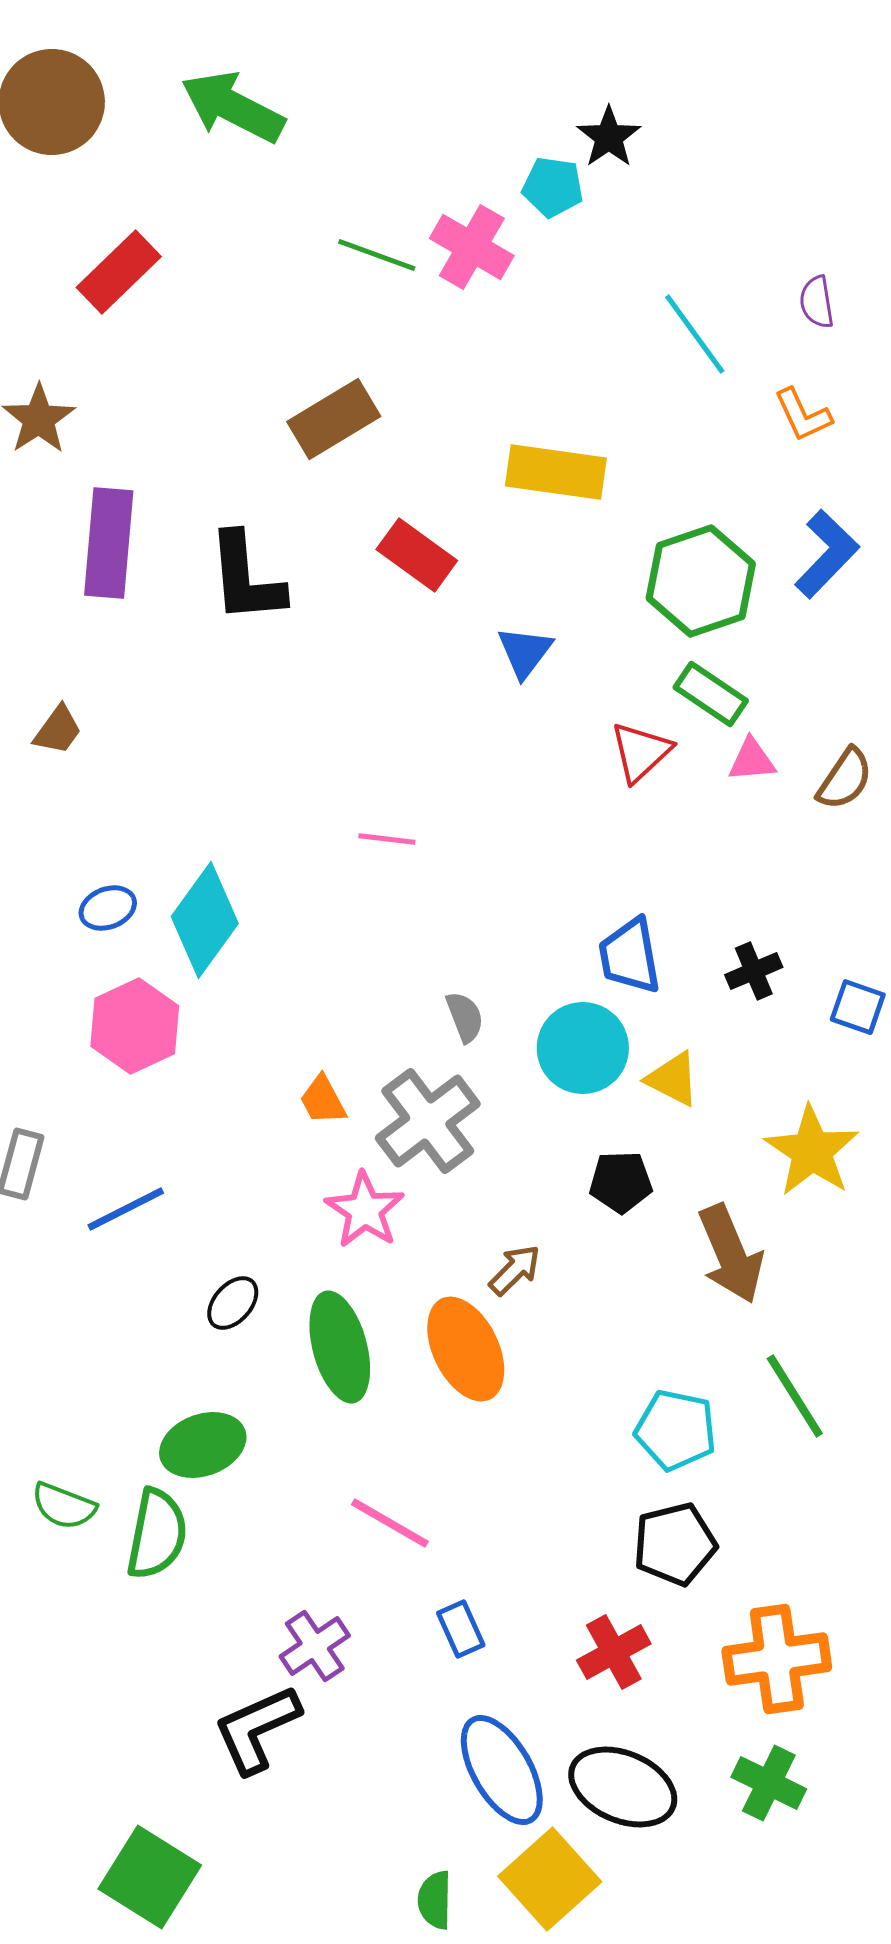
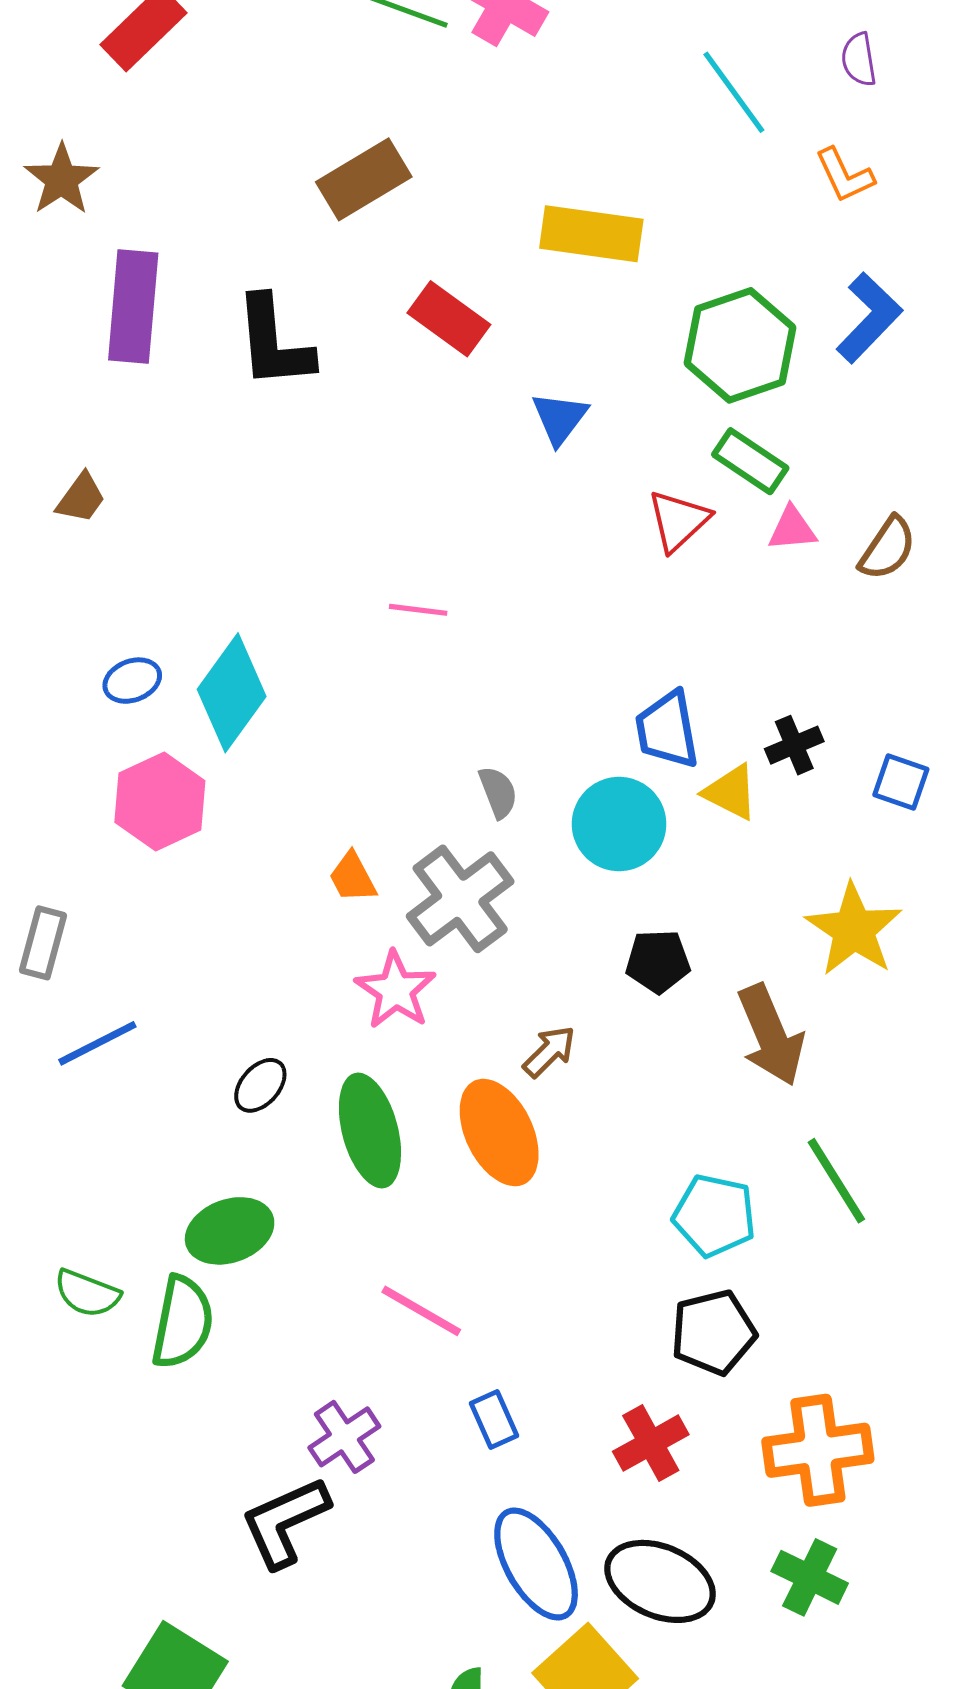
yellow triangle: (673, 1079) -> (731, 792), moved
blue line: (126, 1209) -> (97, 1043), moved

